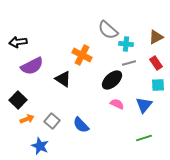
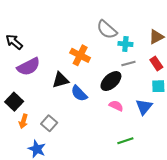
black arrow: (18, 42) -> (14, 42), turned 48
black triangle: (63, 79) -> (60, 80), turned -48
orange arrow: (27, 119) -> (23, 121), turned 128
blue semicircle: (81, 125) -> (79, 93), moved
green line: (144, 138) -> (125, 141), moved

